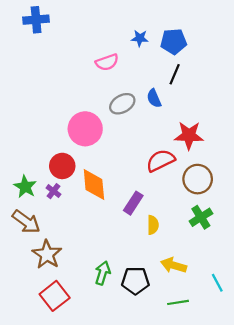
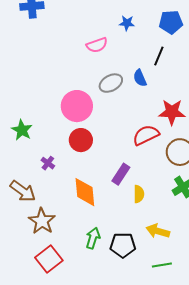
blue pentagon: (174, 41) -> (171, 22), moved
red circle: (62, 166) -> (81, 140), moved
orange diamond: (94, 185) -> (85, 192), moved
green star: (25, 187) -> (22, 130), moved

